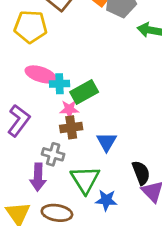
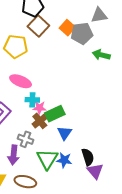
cyan cross: (60, 84) -> (32, 100), moved
green rectangle: (84, 92) -> (55, 114), moved
brown cross: (71, 127) -> (40, 121), turned -35
blue star: (106, 200) -> (64, 160), moved

